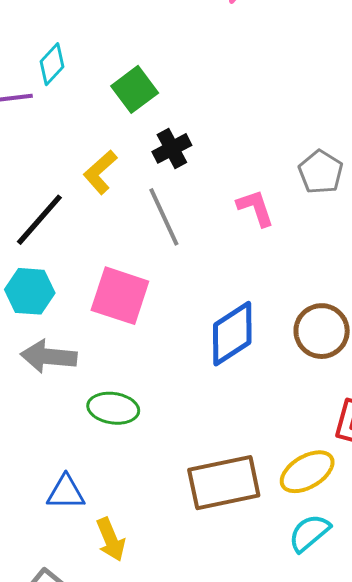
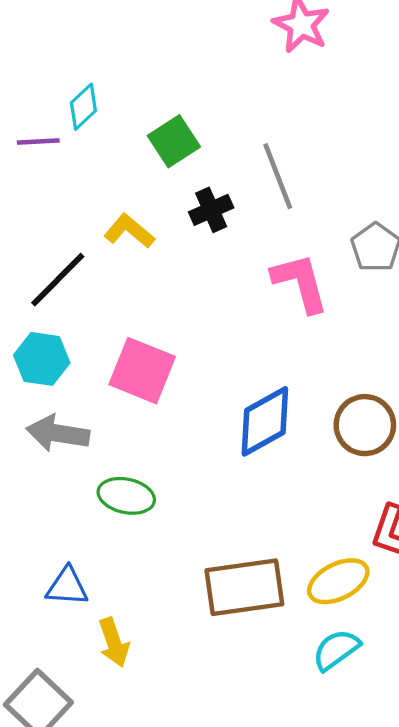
yellow L-shape: (100, 172) -> (129, 231), turned 78
pink L-shape: (256, 208) -> (300, 283), size x1.4
gray line: (164, 217) -> (278, 176), moved

